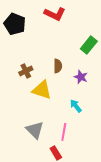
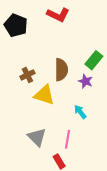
green rectangle: (89, 45) -> (94, 60), moved
brown semicircle: (58, 66) -> (61, 70), size x1.5

